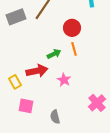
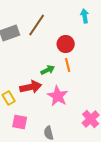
pink star: (64, 80) -> (58, 96), size x1.5

